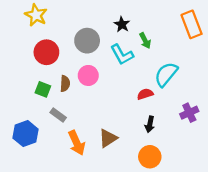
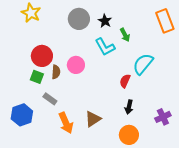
gray circle: (87, 41) -> (79, 19), moved
red circle: (46, 52) -> (42, 56), moved
red semicircle: (145, 94) -> (125, 81), turned -48
purple cross: (189, 113) -> (163, 117), moved

